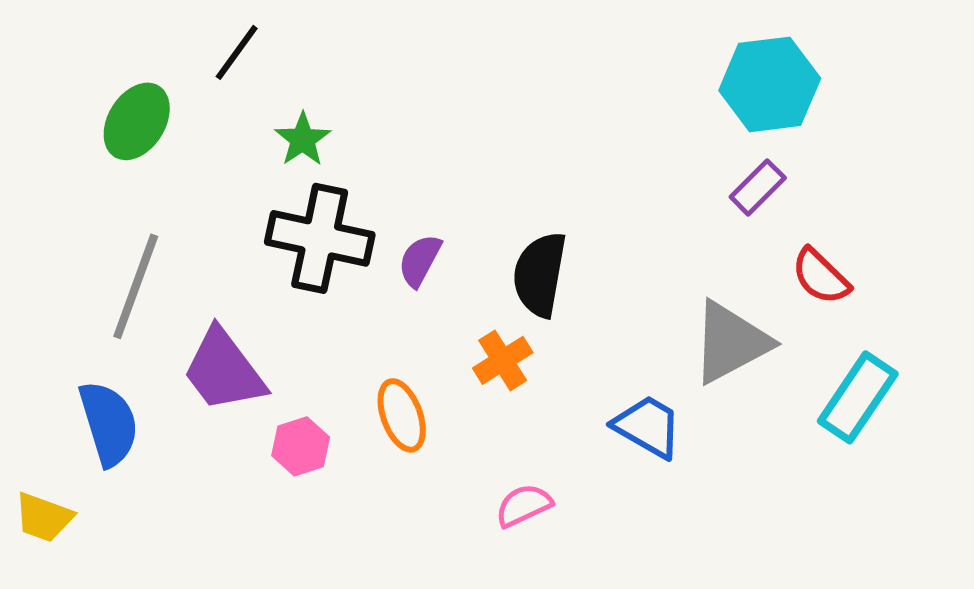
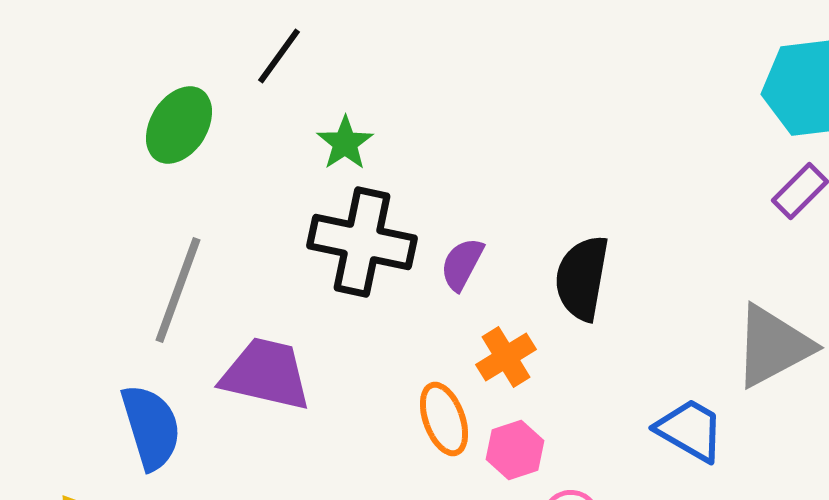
orange cross: (503, 360) -> (506, 357), moved
purple trapezoid: (224, 370) -> (266, 374), turned 140
pink hexagon: (301, 446) -> (515, 450), moved

